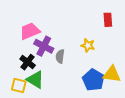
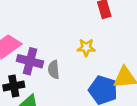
black cross: (28, 62) -> (14, 86), turned -35

